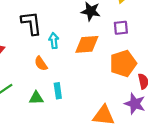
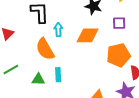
orange semicircle: (41, 64) -> (45, 49), size x1.6

